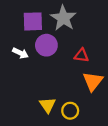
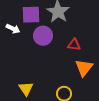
white arrow: (20, 53) -> (13, 29), moved
yellow triangle: (48, 105) -> (26, 89), moved

